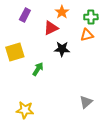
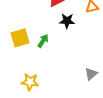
yellow square: (15, 52) -> (20, 38), moved

